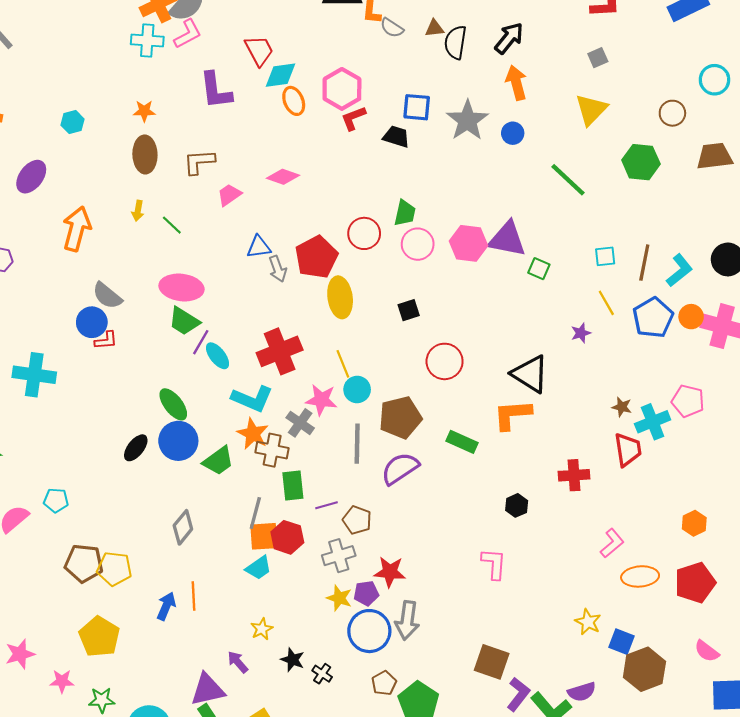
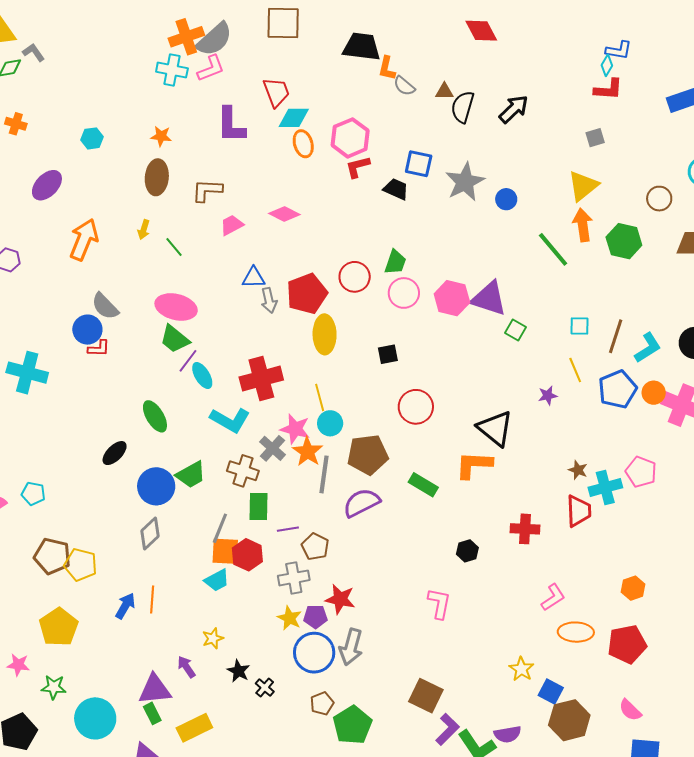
orange arrow: (516, 83) -> (583, 225), moved
orange star: (253, 434) -> (308, 452), moved
blue circle: (178, 441) -> (156, 486), moved

